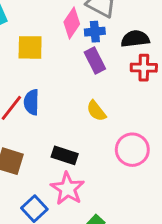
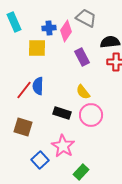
blue cross: (95, 32) -> (49, 28), moved
pink circle: (132, 150) -> (91, 115), moved
black rectangle: (65, 155) -> (62, 113), moved

